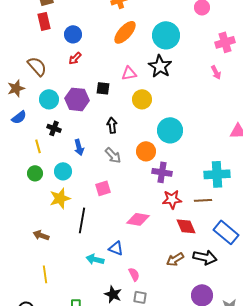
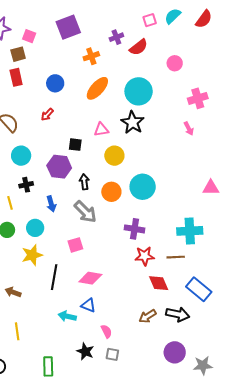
blue circle: (73, 34) -> (55, 83), moved
purple hexagon: (77, 99) -> (59, 167), moved
black cross: (54, 128) -> (26, 185), turned -32
orange circle: (146, 151) -> (111, 192), moved
gray arrow: (113, 155) -> (85, 212), size x1.4
pink diamond: (138, 219) -> (90, 278), moved

